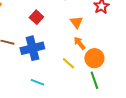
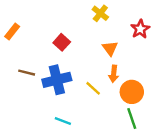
orange arrow: (79, 43) -> (114, 74), turned -136
yellow line: (68, 63) -> (93, 88), moved

